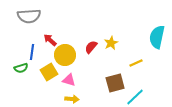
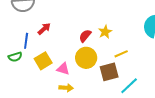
red arrow: (50, 40) -> (44, 29), turned 96
yellow circle: (65, 55) -> (86, 58), moved
yellow line: (136, 63) -> (121, 54), moved

